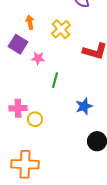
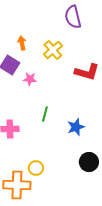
green line: (55, 80) -> (45, 114), moved
yellow circle: (35, 119) -> (36, 168), moved

